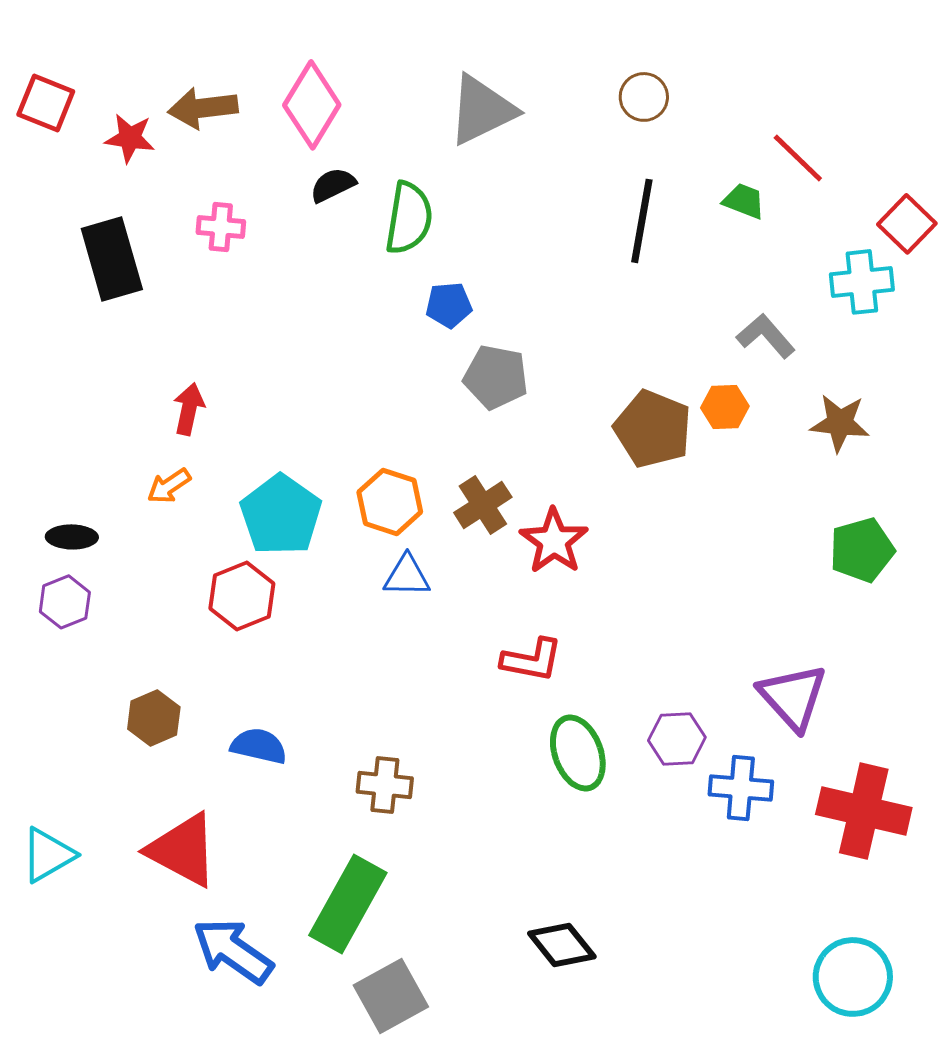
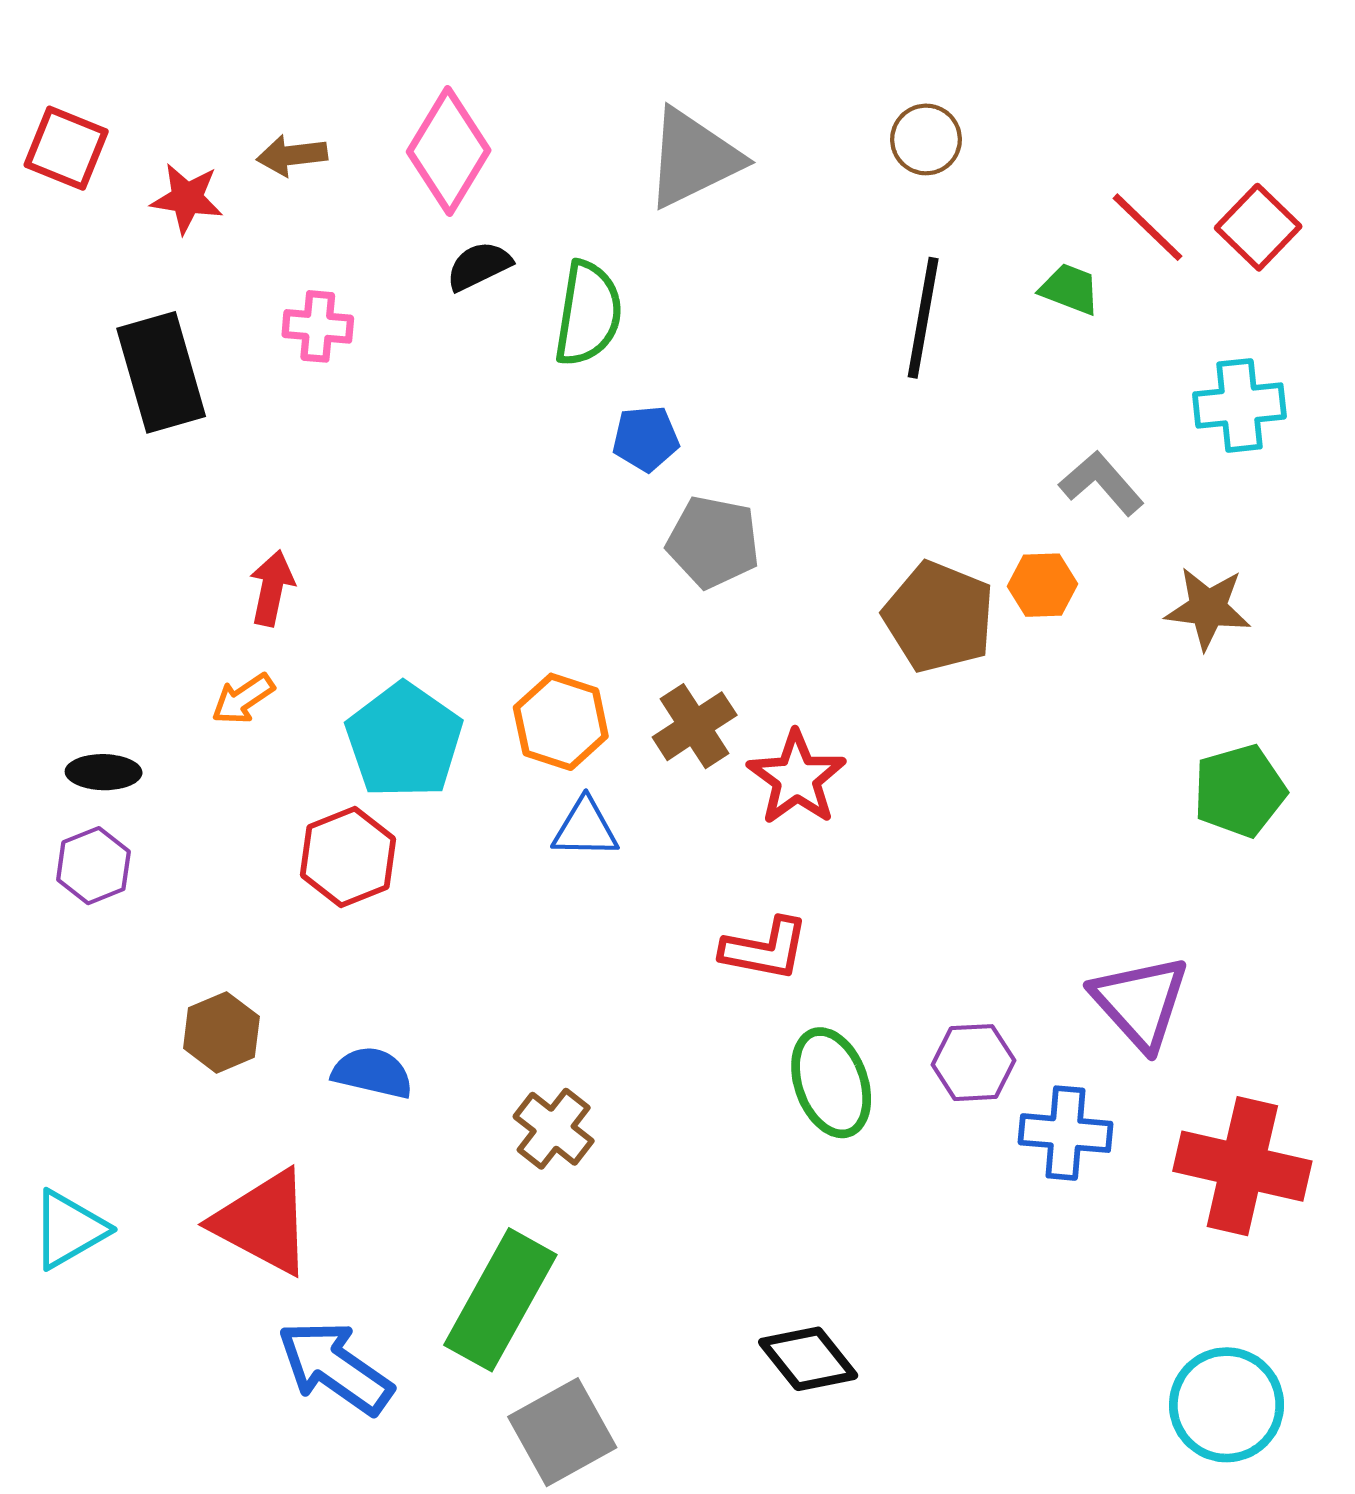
brown arrow: (203, 108) -> (292, 155), size x0.7
red square: (907, 224) -> (1258, 227), moved
brown cross: (385, 785) -> (554, 1129), turned 32

